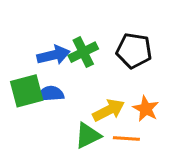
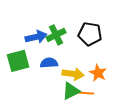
blue semicircle: (50, 94) -> (49, 63), moved
yellow arrow: (109, 110) -> (73, 74), turned 35
green triangle: (88, 136) -> (71, 91), moved

